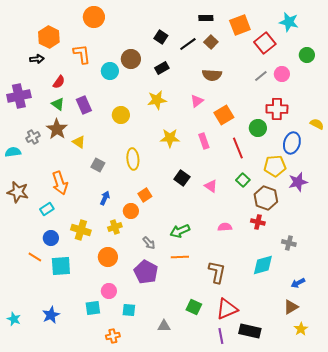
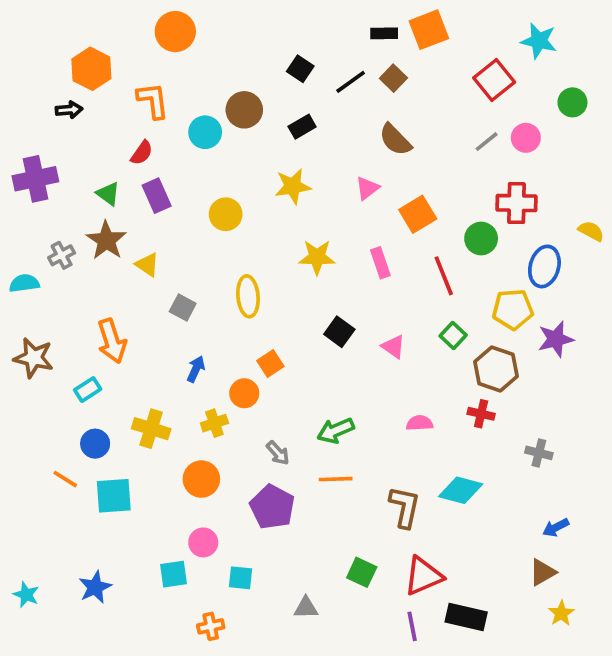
orange square: (240, 25) -> (429, 30), moved
brown semicircle: (212, 75) -> (395, 140), turned 42
red semicircle: (59, 82) -> (142, 153), moved
cyan diamond: (263, 265) -> (461, 490), moved, turned 30

